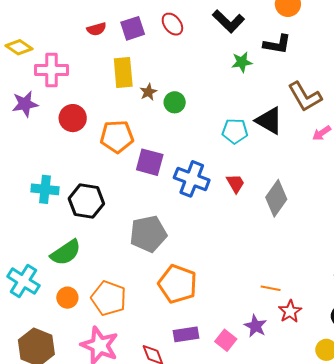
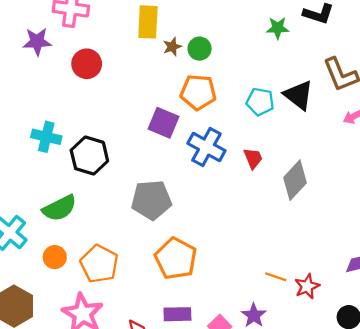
green circle: (175, 102) -> (200, 49), moved
orange pentagon: (117, 137) -> (198, 92), moved
red star: (290, 311) -> (307, 286), moved

